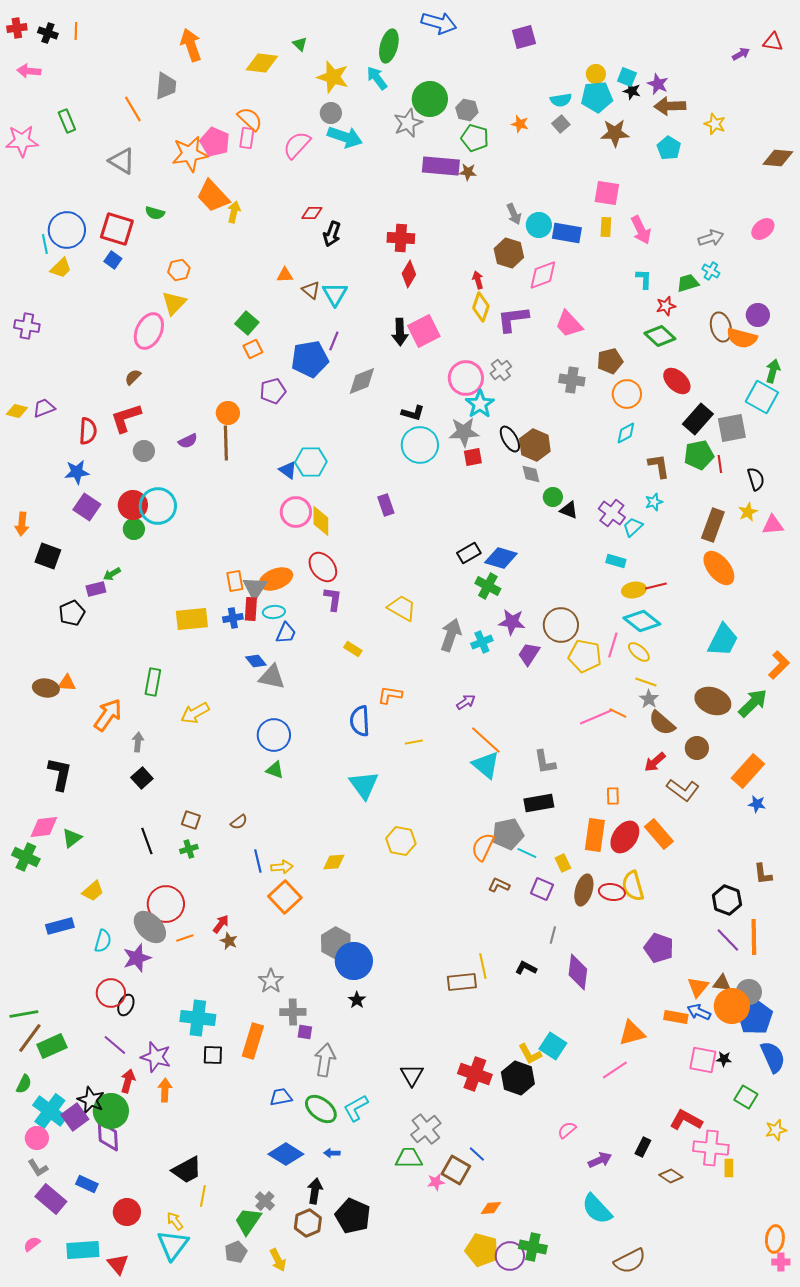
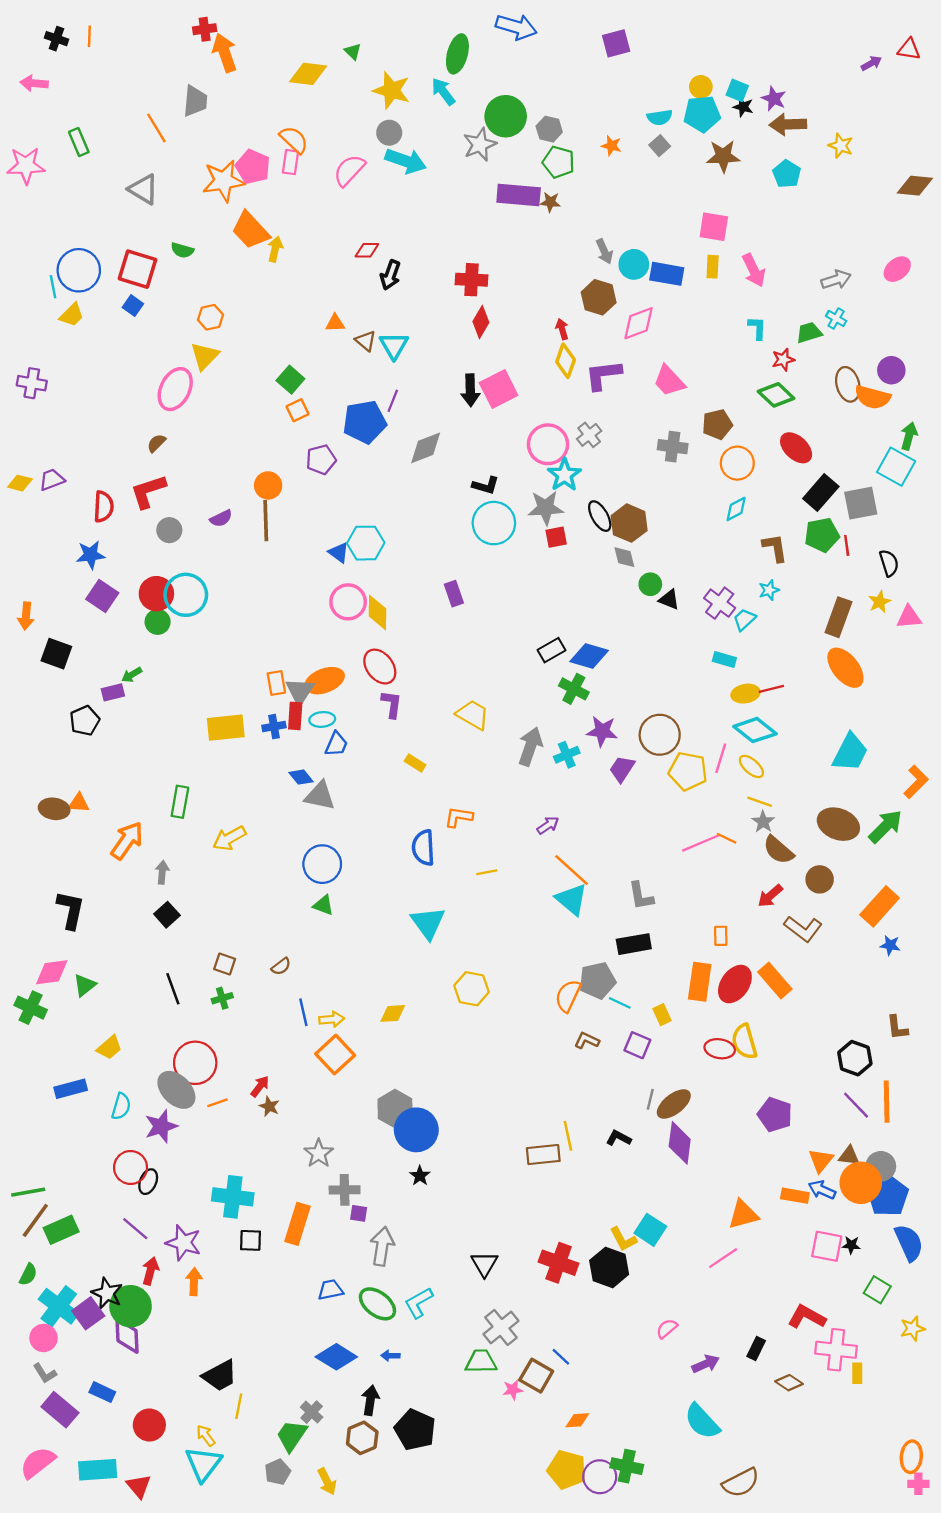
red cross: (17, 28) -> (205, 29), moved
brown ellipse: (584, 890) -> (674, 1104), moved, turned 36
pink semicircle: (32, 1244) -> (38, 1463), size x1.8

